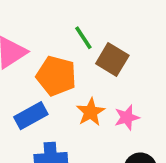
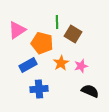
green line: (83, 38) -> (57, 22), turned 32

